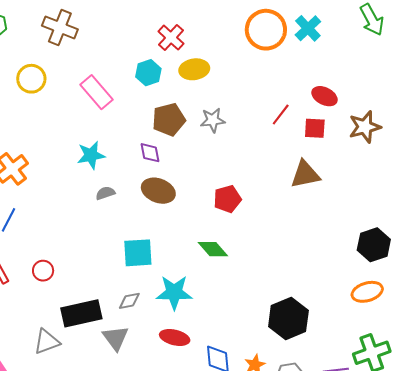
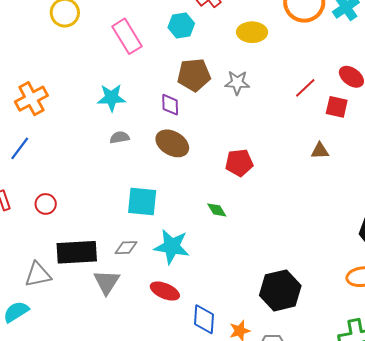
yellow ellipse: (194, 69) -> (252, 32), moved
brown triangle: (305, 174) -> (320, 151), size x0.6
green diamond: (213, 249) -> (217, 210), size x0.7

